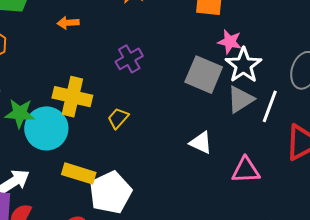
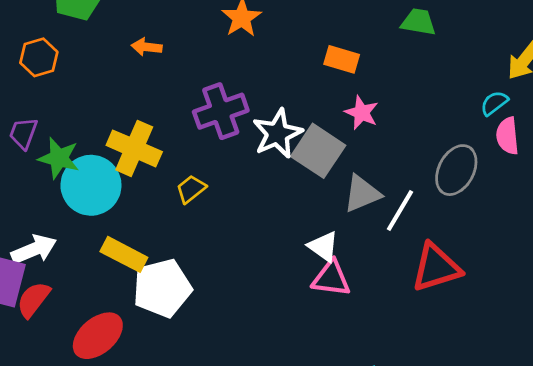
purple cross: (129, 59) -> (221, 111), size x1.4
white star: (243, 65) -> (277, 134), moved
white triangle: (201, 143) -> (323, 247), moved
pink triangle: (246, 170) -> (331, 278), moved

